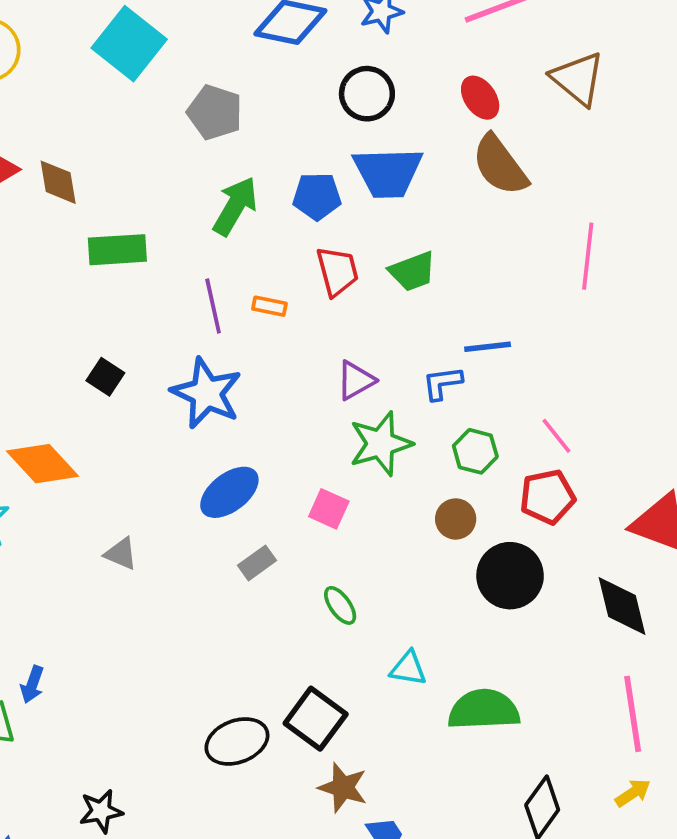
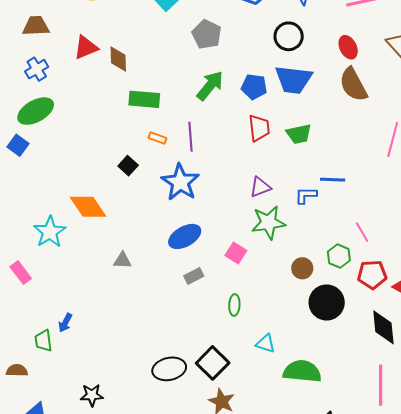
orange rectangle: (269, 306) -> (157, 138), moved
green hexagon: (475, 451) -> (339, 256), moved
red pentagon: (547, 497) -> (372, 275), moved
gray triangle: (121, 554) -> (122, 260), turned -30
green ellipse: (340, 605) -> (234, 305), turned 30

